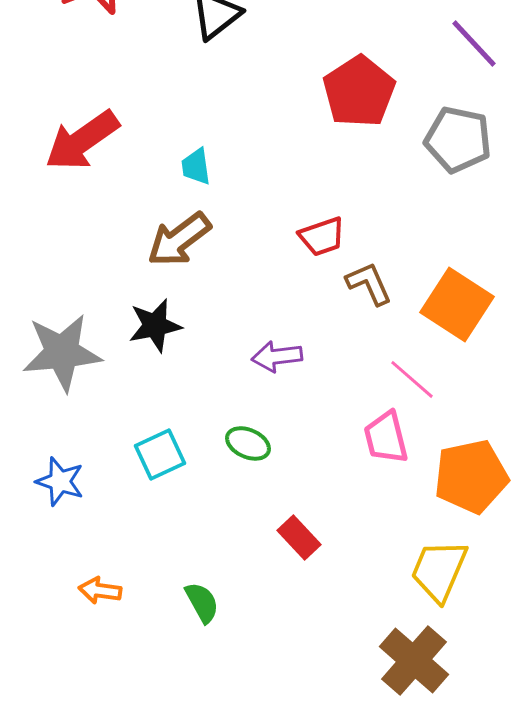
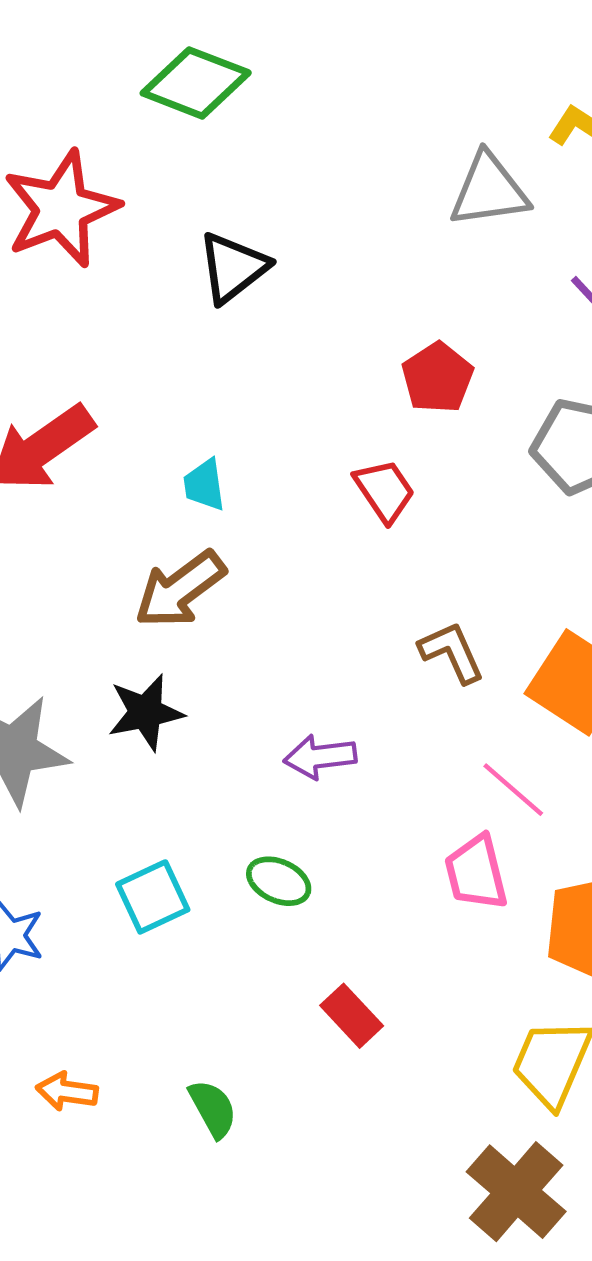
red pentagon: (359, 91) -> (437, 378), size x0.7
red trapezoid: (322, 236) -> (385, 491), moved, turned -105

